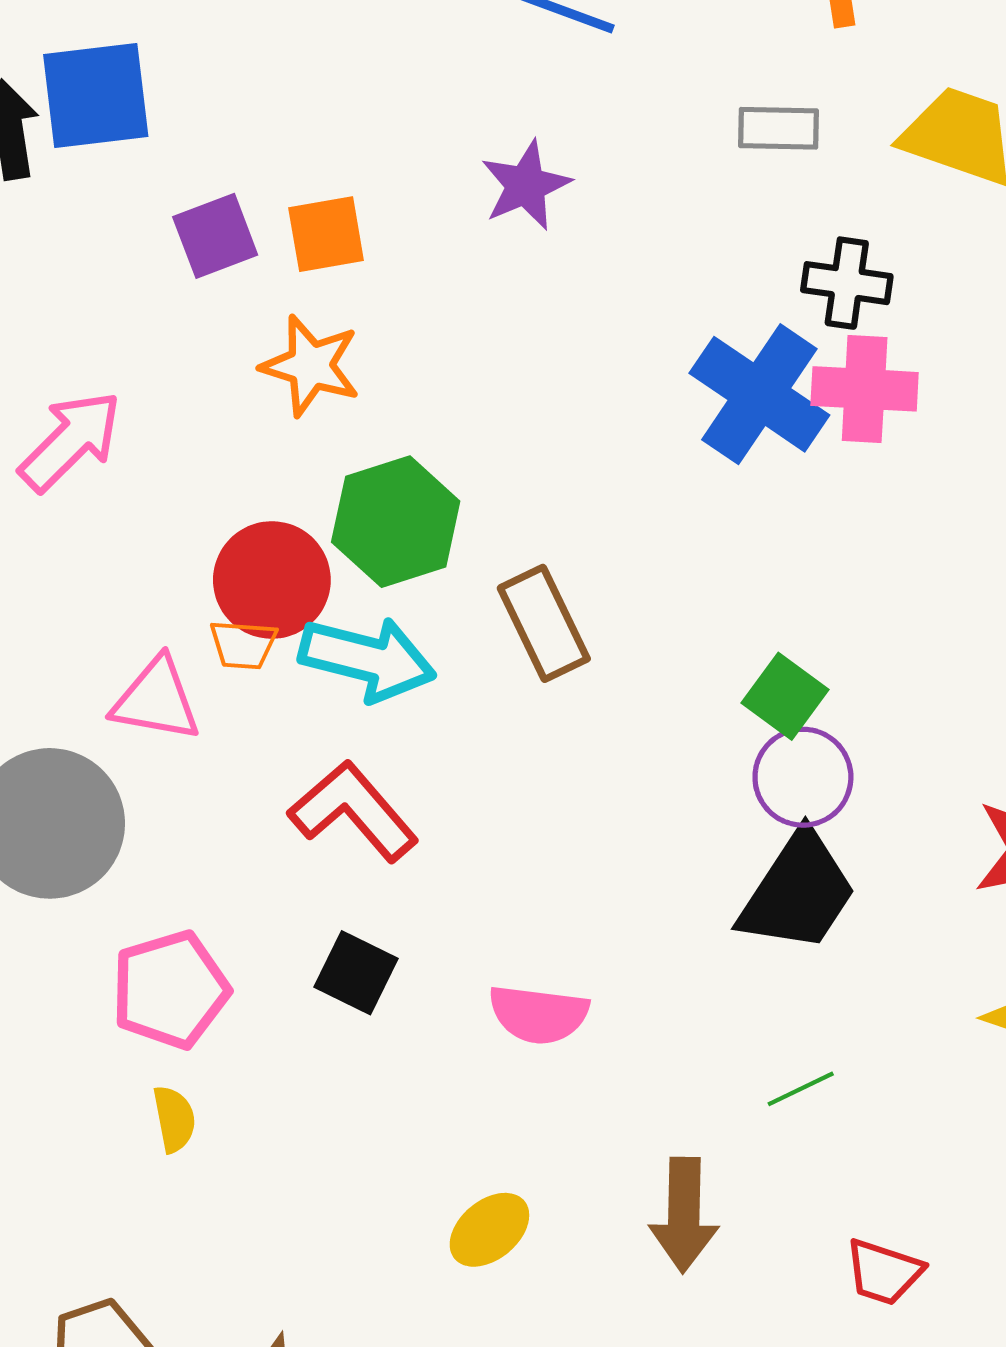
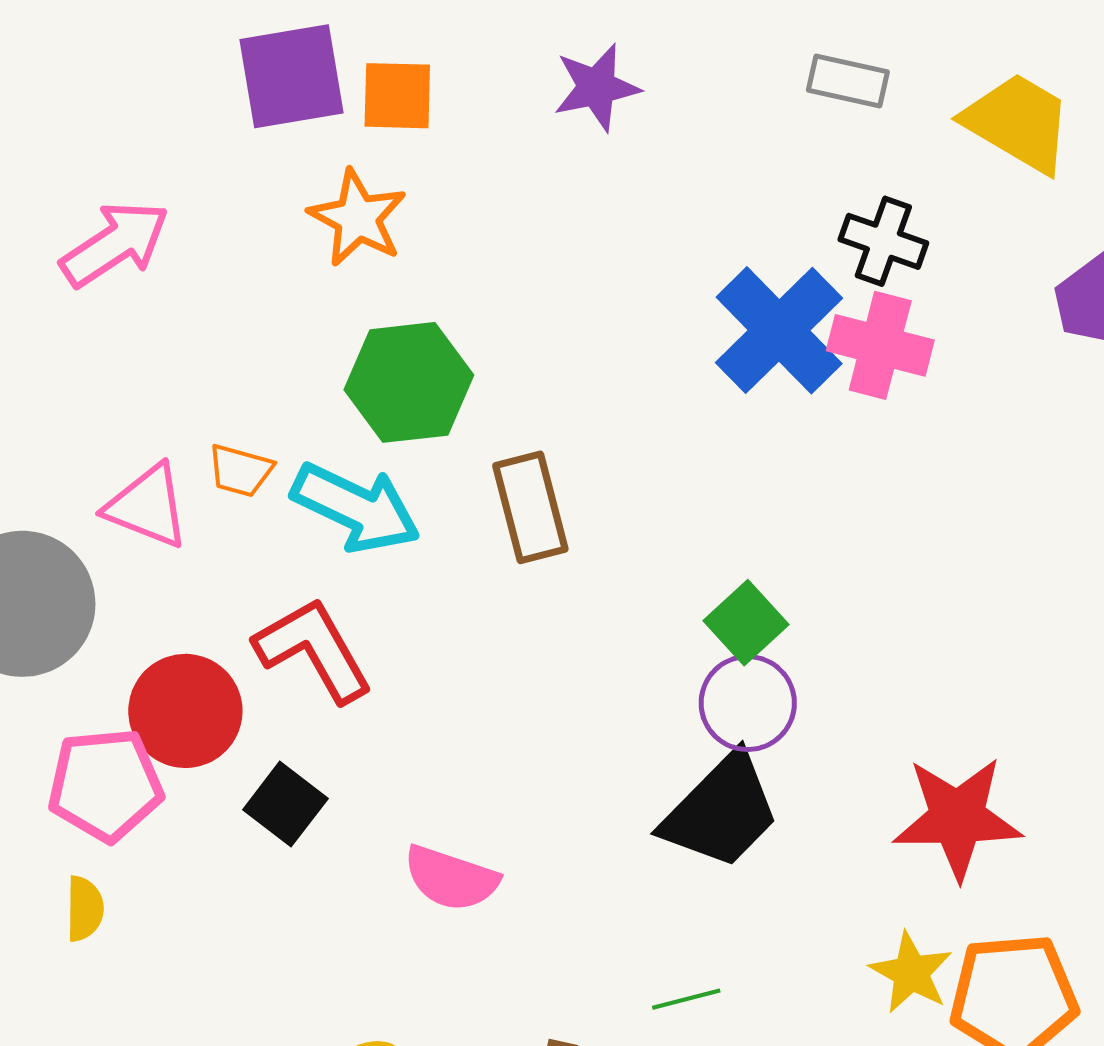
purple square: (215, 236) -> (292, 76), size x1.4
red circle: (272, 580) -> (185, 711), moved

